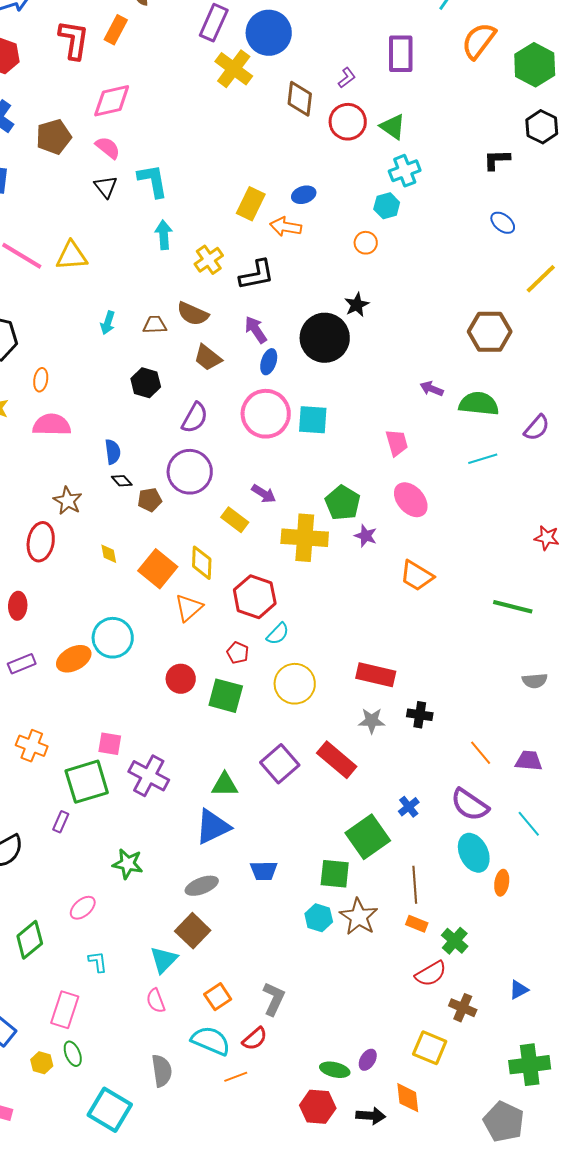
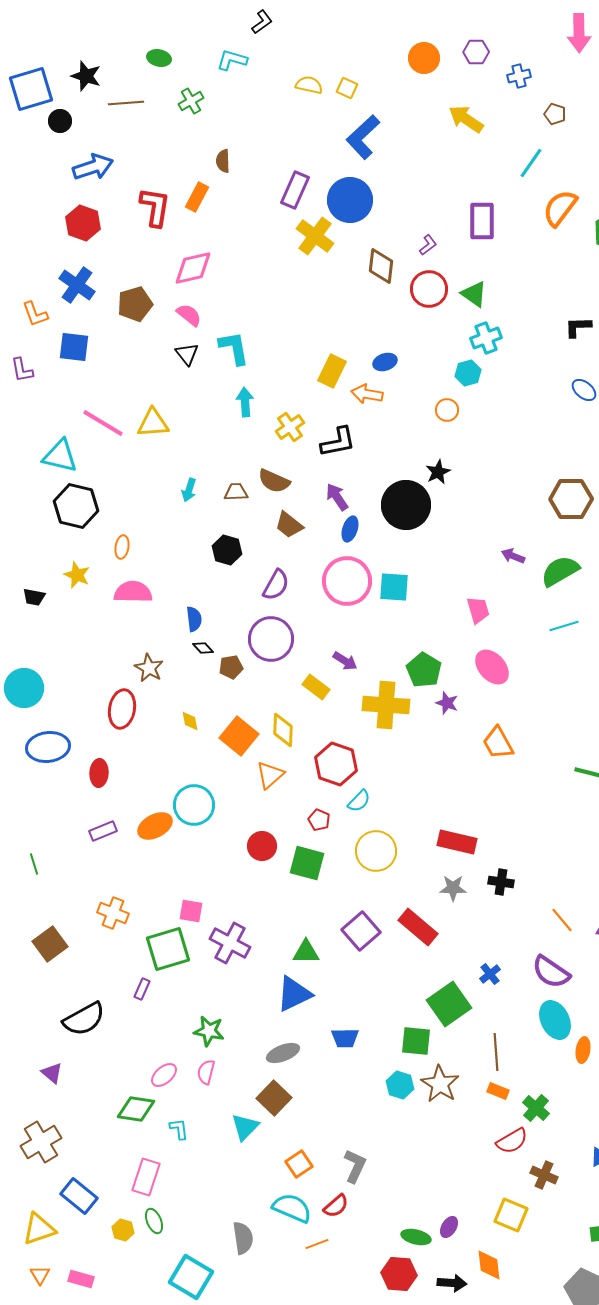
green semicircle: (479, 404) -> (560, 571), turned -36
orange trapezoid: (417, 576) -> (498, 743), turned 30
green diamond: (30, 940) -> (136, 1109), moved, turned 48
pink semicircle: (156, 1001) -> (206, 1072), moved, turned 35

